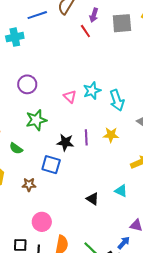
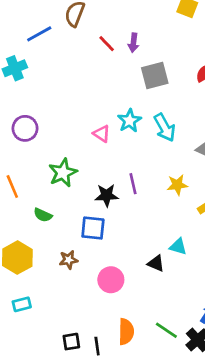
purple arrow: (94, 15) -> (133, 43), moved
gray square: (122, 23) -> (155, 75), moved
purple circle: (27, 84) -> (25, 128), moved
yellow star: (111, 135) -> (177, 185), moved
cyan triangle: (121, 191) -> (178, 247), moved
pink circle: (42, 222) -> (111, 280), moved

